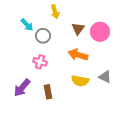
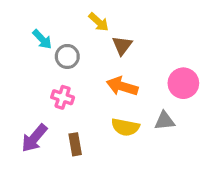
yellow arrow: (55, 12) -> (99, 22), moved, turned -32
pink circle: (100, 32) -> (183, 83), moved
gray triangle: (105, 77) -> (165, 121), turned -32

